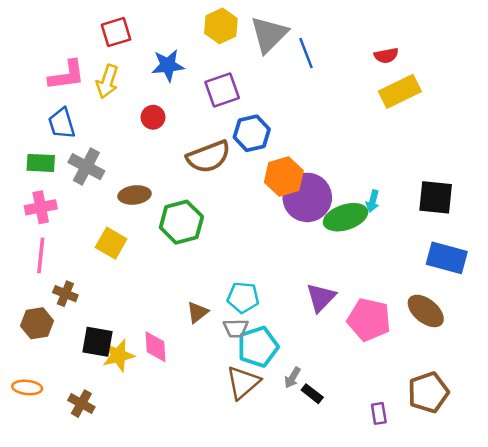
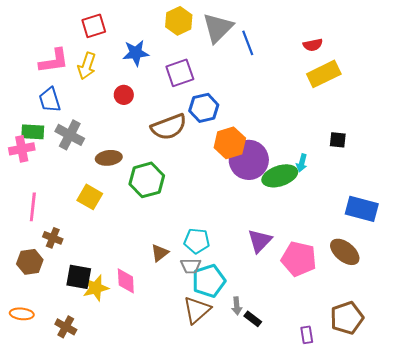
black square: (436, 197) -> (338, 140), moved, size x0.6
pink cross: (41, 207) -> (22, 149), moved
gray arrow: (292, 378) -> (237, 306), turned -36

